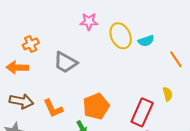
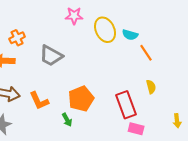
cyan semicircle: (146, 41) -> (130, 35), turned 35
orange line: (176, 59) -> (146, 53), moved
red rectangle: (142, 112) -> (126, 105), turned -44

